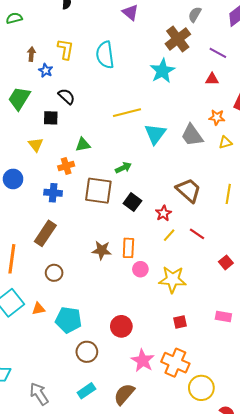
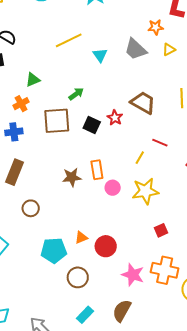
cyan triangle: (155, 134) -> (100, 55), size x0.7
red star: (163, 213) -> (115, 118), moved
yellow line: (169, 235) -> (140, 158), moved
orange triangle: (38, 309) -> (81, 238), moved

